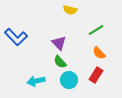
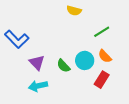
purple triangle: (59, 43) -> (37, 63), moved
cyan circle: (69, 80) -> (85, 60), moved

